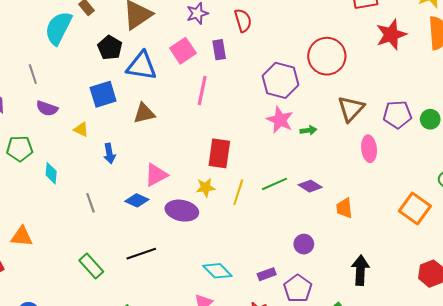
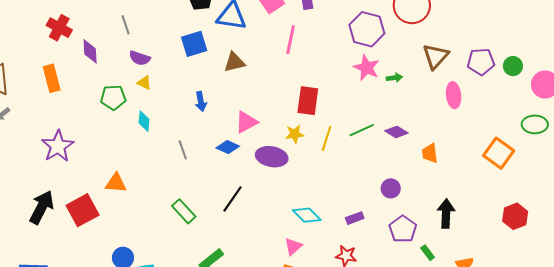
yellow triangle: (81, 129) -> (144, 83), moved
black line: (141, 254) -> (232, 199), turned -36
purple pentagon: (298, 288) -> (403, 229), moved

